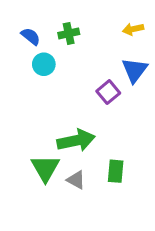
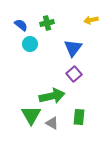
blue triangle: (135, 70) -> (73, 48), moved
purple square: (108, 92) -> (74, 74), moved

